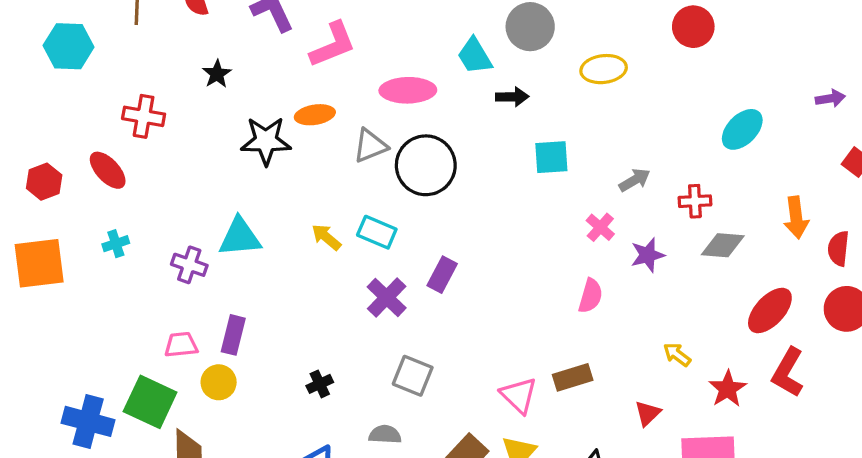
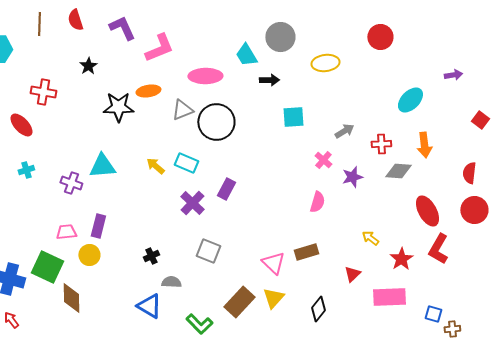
purple arrow: (830, 98) -> (453, 75), moved
orange arrow: (796, 218) -> (424, 145), moved
red ellipse: (770, 310) -> (427, 211), turned -72
gray semicircle: (385, 434) -> (171, 282), moved

